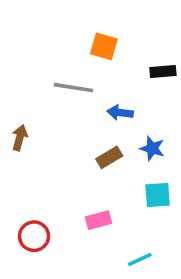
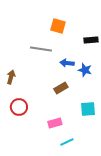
blue star: (152, 148) -> (85, 70), moved
red circle: (34, 236) -> (19, 107), moved
cyan line: (140, 259) -> (67, 142), moved

